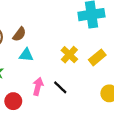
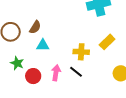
yellow cross: (69, 55) -> (81, 52), moved, turned -35
red circle: (13, 101) -> (33, 76), moved

